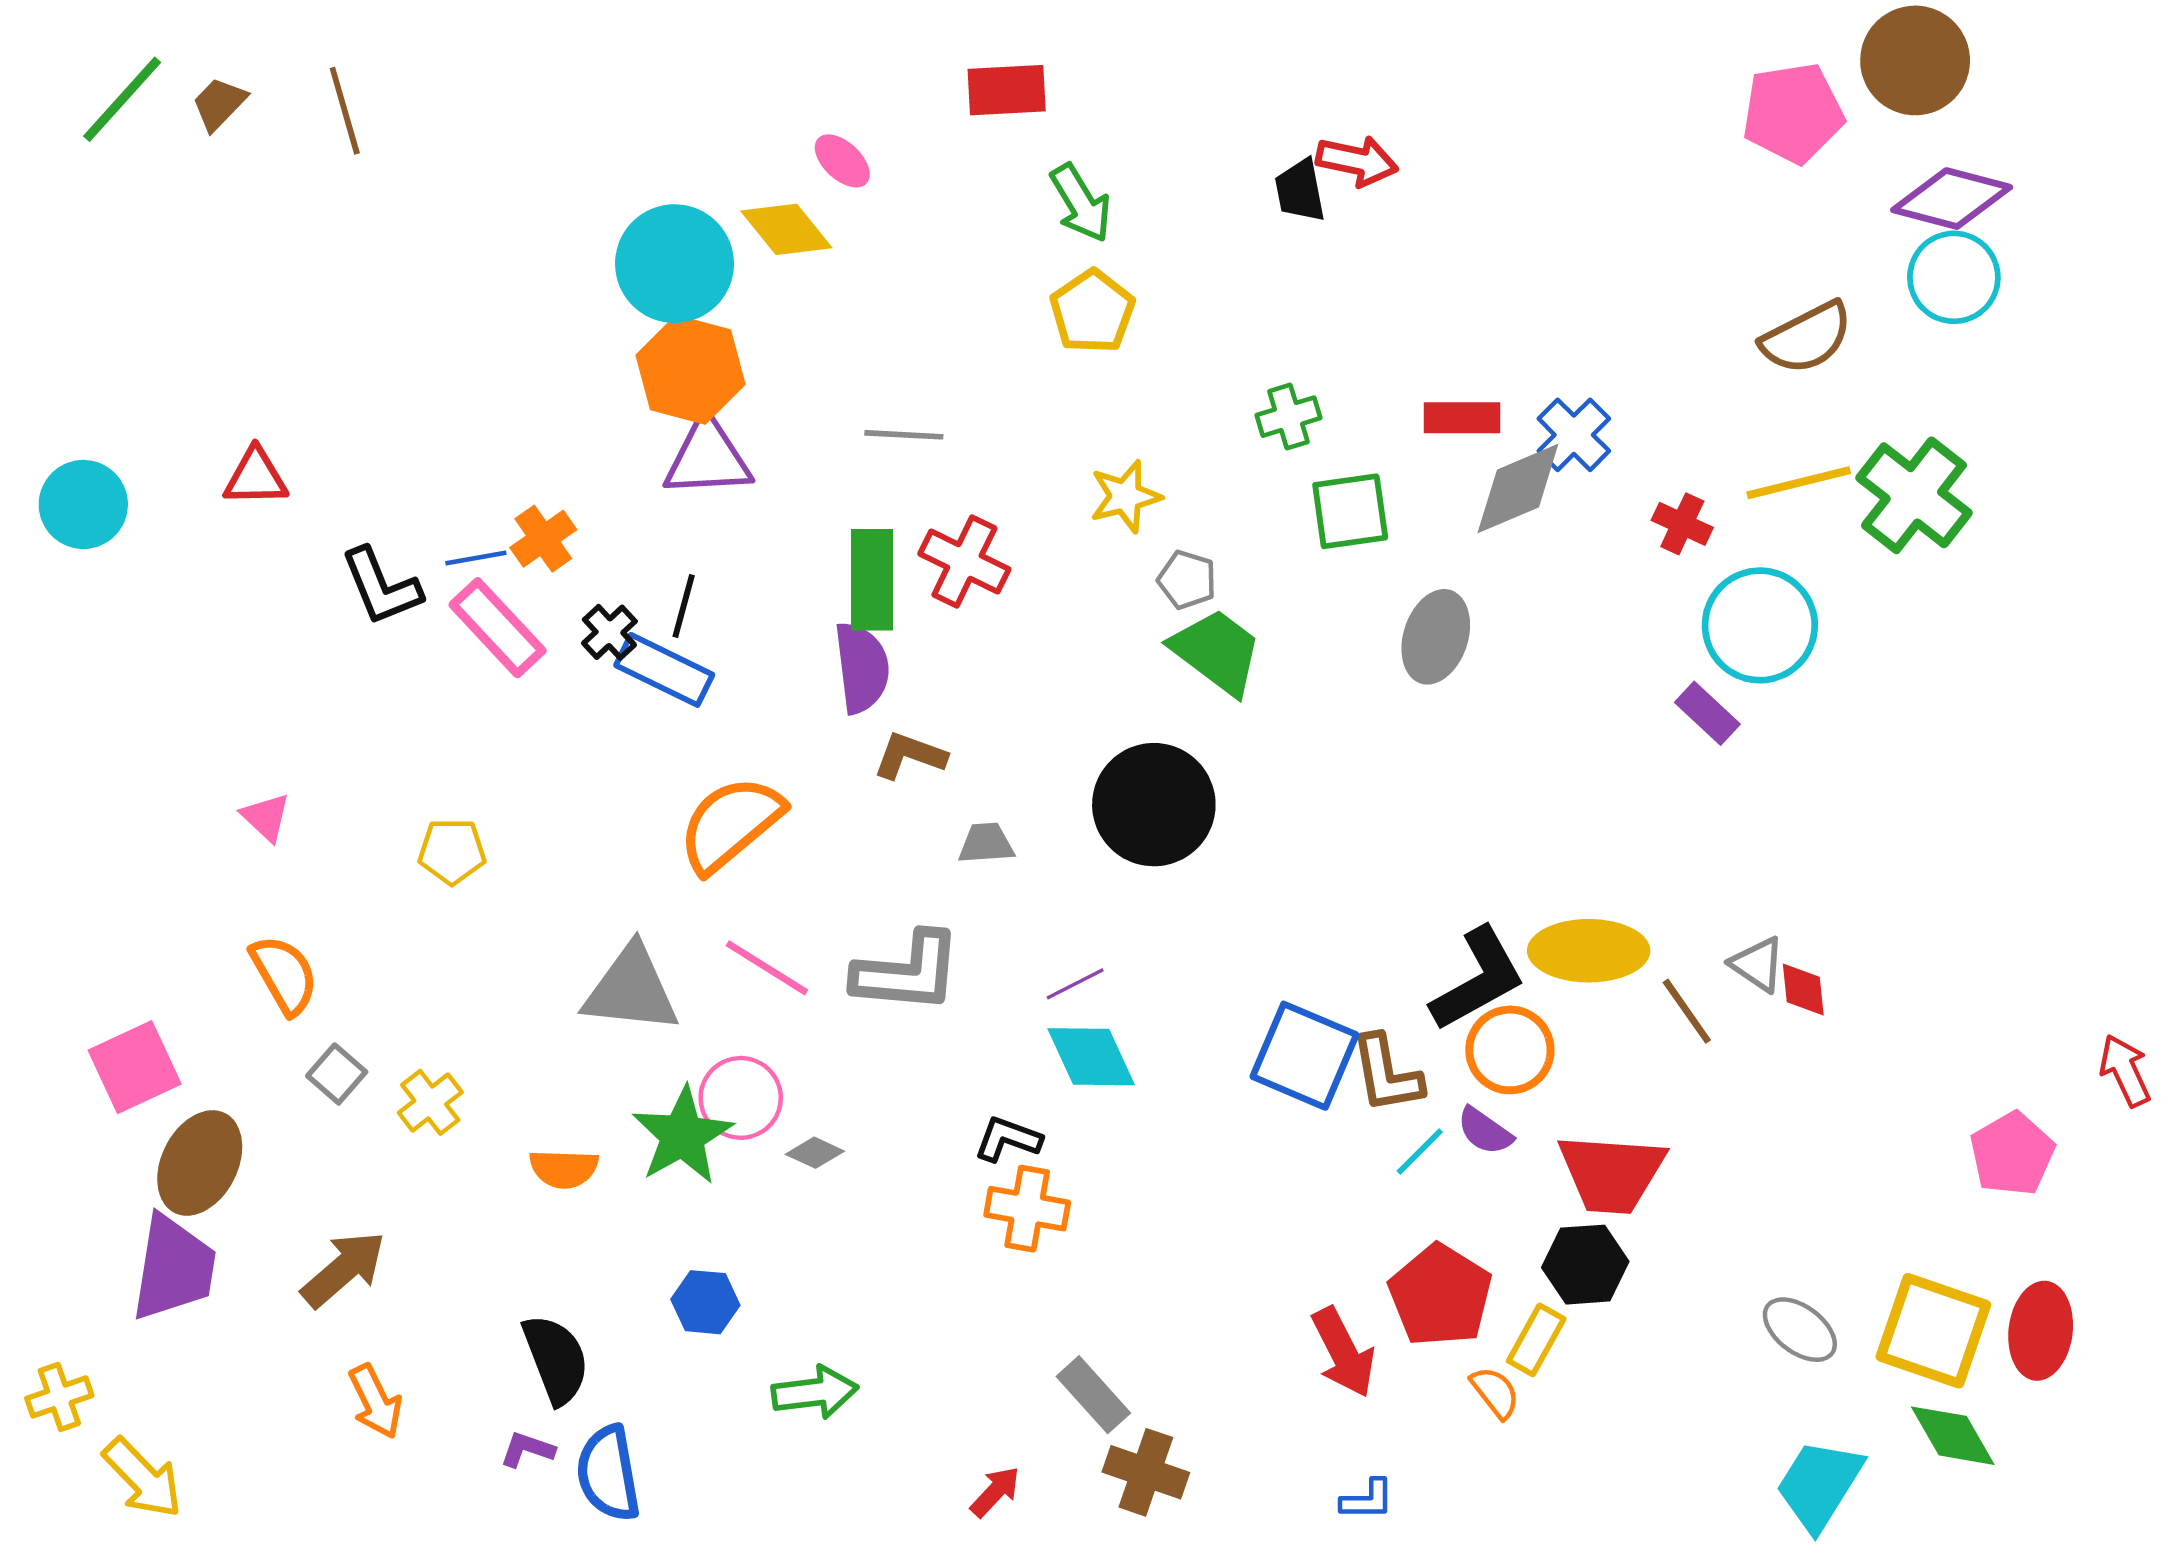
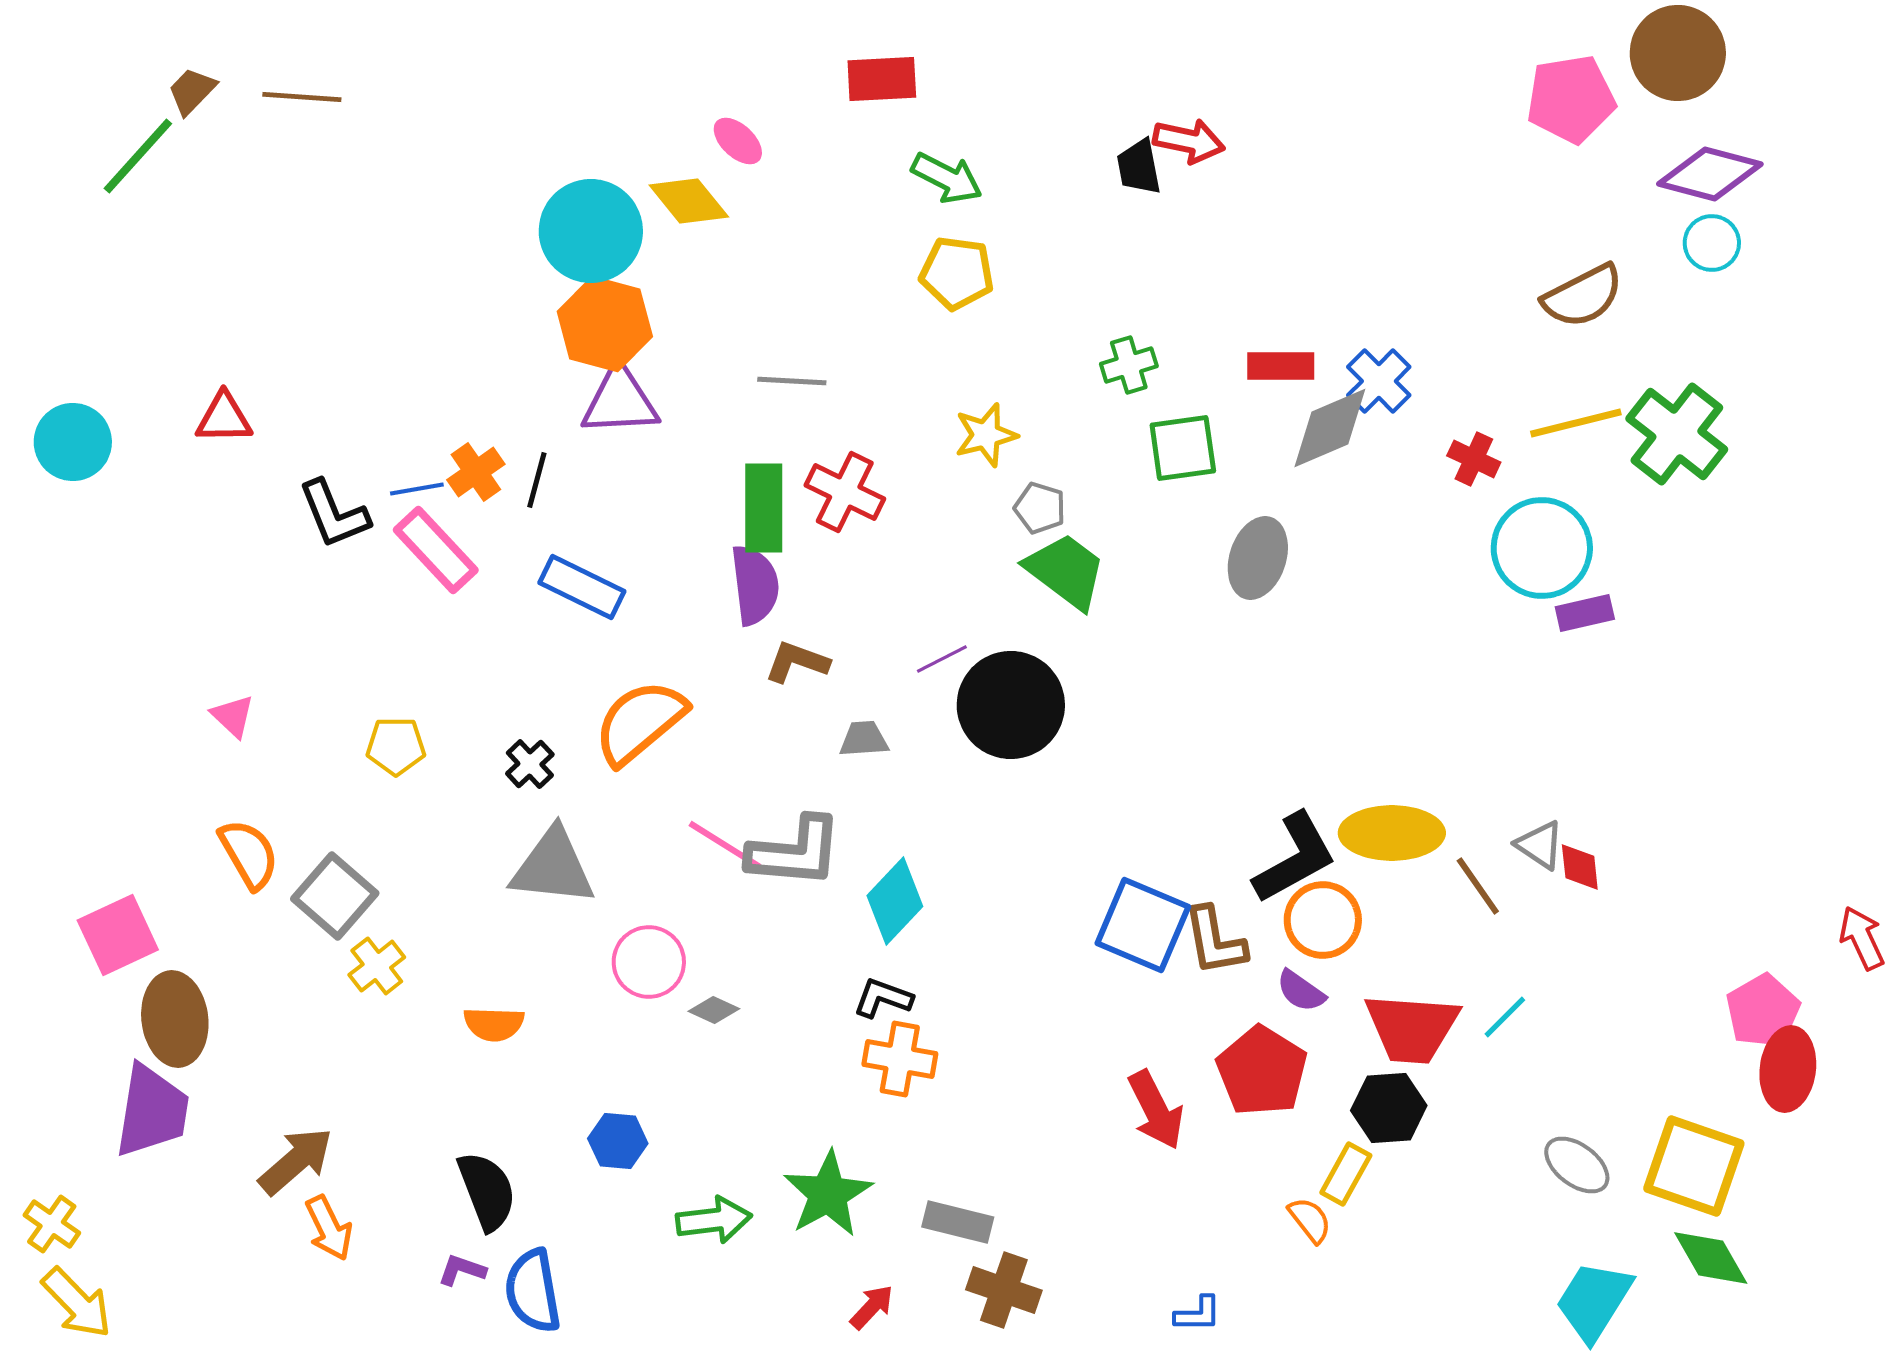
green line: (122, 99) -> (138, 156), moved
brown line: (345, 111) -> (302, 97), turned -70
green arrow: (1081, 203) -> (947, 178), turned -32
cyan circle: (1954, 277) -> (1712, 243), size x0.7
yellow pentagon: (1092, 312) -> (957, 273), turned -30
black line: (684, 606) -> (537, 480), moved
black cross: (609, 632) -> (530, 764), moved
purple rectangle: (1707, 713) -> (1585, 613), moved, turned -56
pink line: (767, 968) -> (725, 845), moved
purple line: (1075, 984) -> (942, 659), moved
cyan diamond: (1091, 1057) -> (895, 901), moved, turned 68
gray square: (337, 1074) -> (335, 896), moved, size x1.6
green star: (682, 1136) -> (828, 1194), moved
cyan line: (1420, 1152) -> (1505, 1017), moved
brown ellipse: (200, 1163) -> (175, 1019), turned -34
brown arrow: (344, 1269) -> (296, 1161), moved
red pentagon: (1440, 1295) -> (1262, 1071), moved
red ellipse: (2041, 1331) -> (1788, 1069), moved
red arrow: (1343, 1352) -> (1156, 1110), moved
gray rectangle: (1093, 1395) -> (958, 1222), turned -34
yellow cross: (59, 1397) -> (52, 1224), turned -36
yellow arrow: (143, 1478) -> (77, 1303), moved

